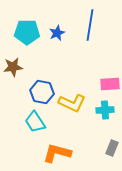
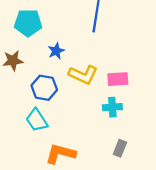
blue star: (57, 33) -> (56, 51), moved
yellow L-shape: (72, 103) -> (83, 75), moved

